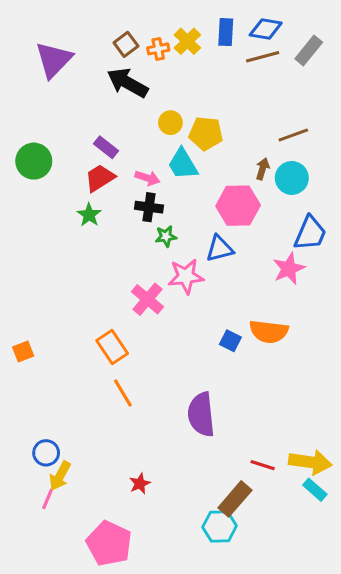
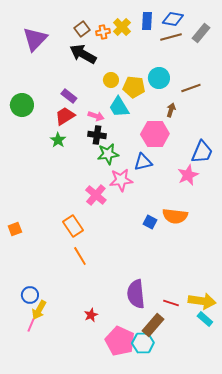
cyan circle: (292, 178) -> (159, 78), moved
green star: (166, 236) -> (108, 154), size x1.5
purple semicircle: (201, 414) -> (136, 294), moved
pink pentagon: (109, 543) -> (120, 341), moved

